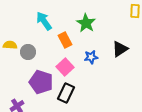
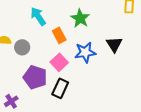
black triangle: (120, 49) -> (114, 44), turned -30
blue star: (91, 57) -> (85, 52), size x1.5

